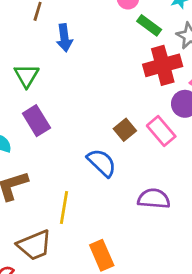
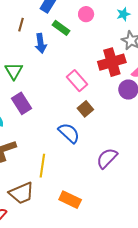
green rectangle: (149, 25) -> (61, 28), moved
pink rectangle: (161, 131) -> (77, 81), moved
purple semicircle: (154, 199) -> (107, 158), turned -50
orange rectangle: (102, 255) -> (70, 200), turned -40

